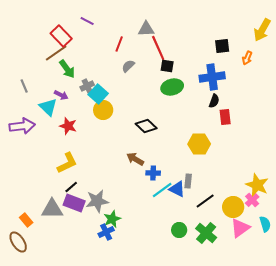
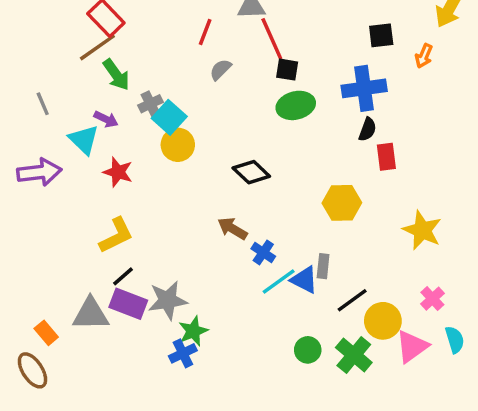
blue cross: (153, 173) -> (263, 252), turned 32
yellow star: (257, 185) -> (422, 230), moved
yellow circle: (233, 207) -> (383, 321), moved

